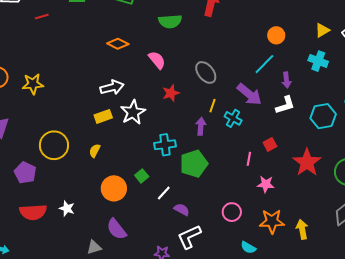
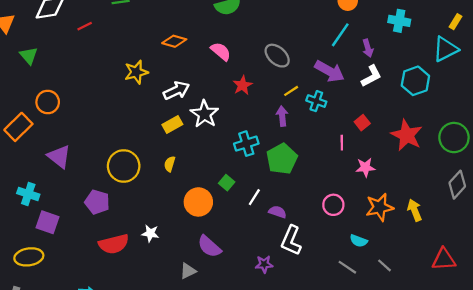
yellow star: (33, 84) -> (136, 72), moved
yellow line: (213, 106) -> (291, 91), turned 48
white L-shape: (189, 237) -> (291, 240), turned -32

